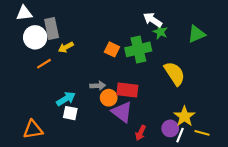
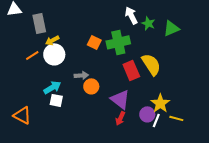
white arrow: (153, 20) -> (131, 15), turned 30
green star: (160, 32) -> (148, 23), moved
white circle: (35, 37) -> (54, 54), moved
red rectangle: (127, 90) -> (131, 70), moved, turned 60
purple triangle: (122, 112) -> (120, 99), moved
orange triangle: (33, 130) -> (22, 115), turned 36

